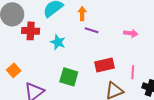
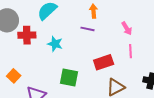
orange arrow: (82, 14) -> (94, 11), moved
pink arrow: (131, 33) -> (127, 28), turned 56
pink line: (133, 72) -> (130, 51), moved

